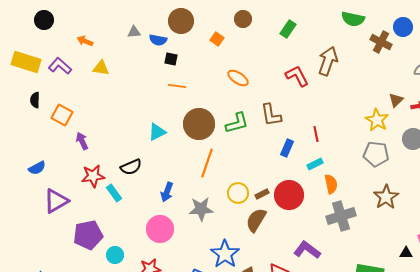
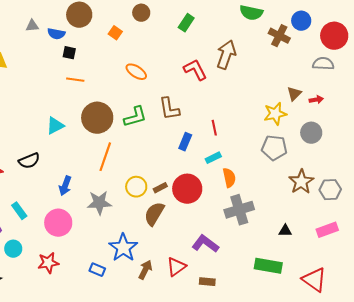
yellow star: (377, 120) -> (275, 114), turned 30
cyan rectangle: (114, 193) -> (19, 211), moved
brown star: (386, 197) -> (301, 182), moved
black triangle: (406, 253) -> (285, 231), moved

